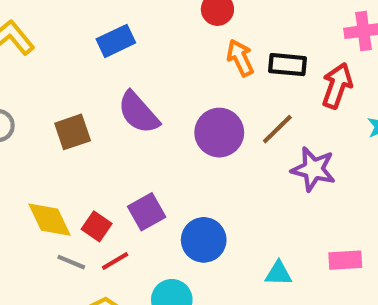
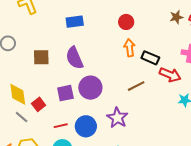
red arrow: (337, 86) -> (170, 75), turned 75
purple circle: (219, 133) -> (90, 88), moved
purple star: (313, 169) -> (117, 118), moved
purple square: (147, 212) -> (65, 93), moved
red line: (115, 261) -> (61, 126), moved

